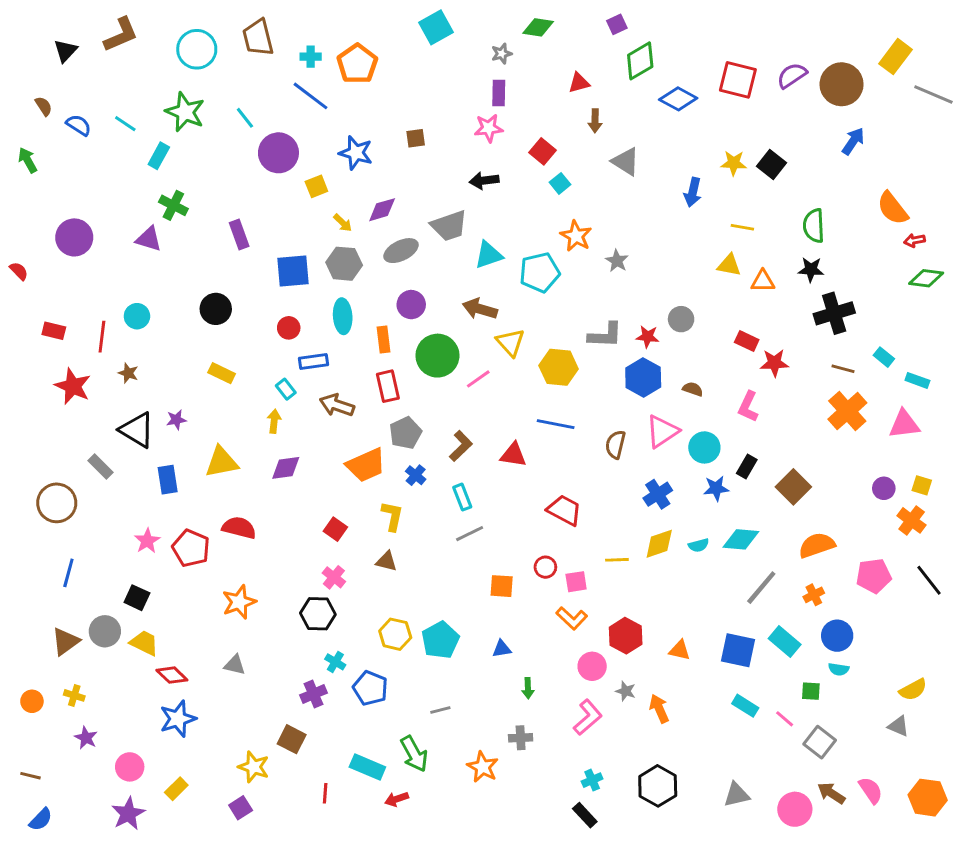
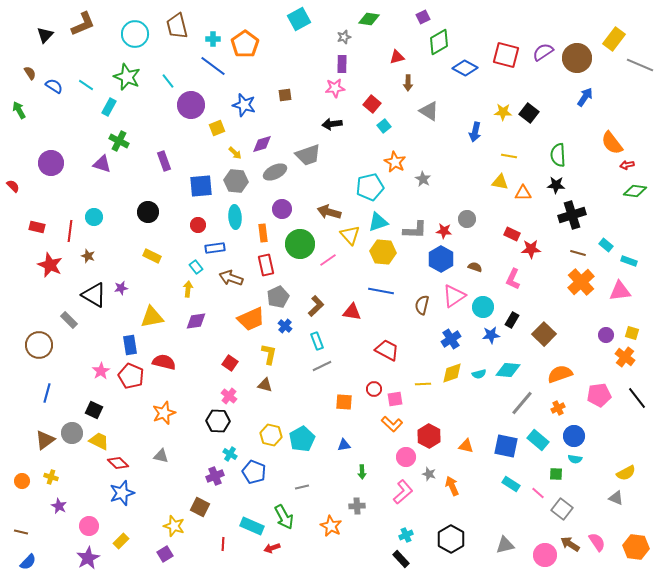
cyan triangle: (489, 255) -> (378, 222), moved
blue rectangle: (168, 480) -> (130, 345), moved

